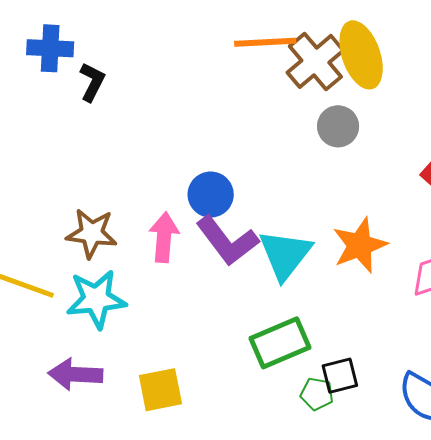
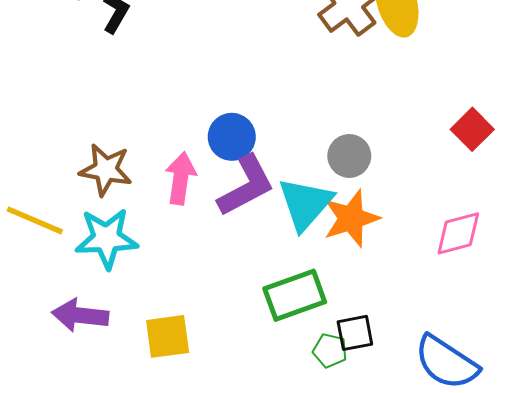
gray circle: (338, 126) -> (349, 156), moved
purple L-shape: (227, 241) -> (246, 186), turned -84
orange star: (360, 245) -> (351, 218), moved

